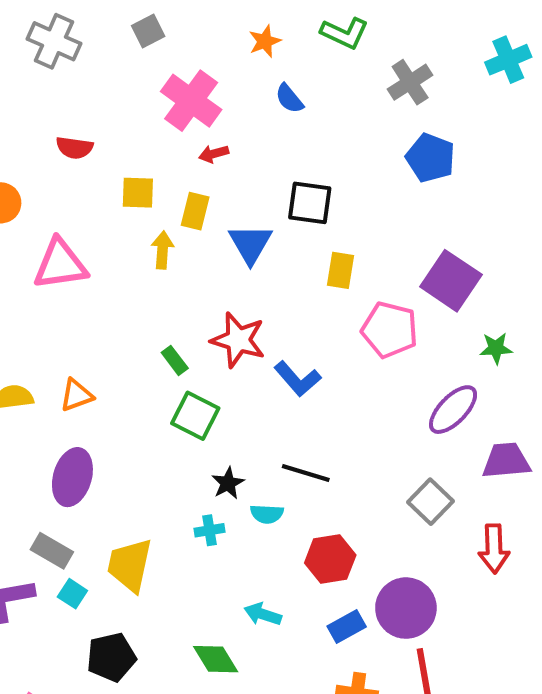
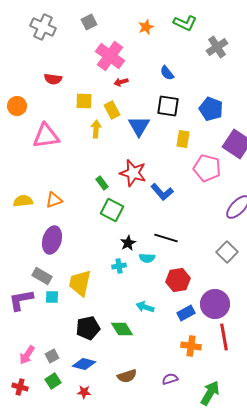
blue semicircle: (289, 99) -> (167, 73), moved
blue pentagon: (431, 158) -> (211, 109), moved
yellow rectangle: (195, 211) -> (112, 110), turned -42
cyan square: (72, 594) -> (52, 297), turned -32
black pentagon: (111, 657) -> (88, 328), moved

